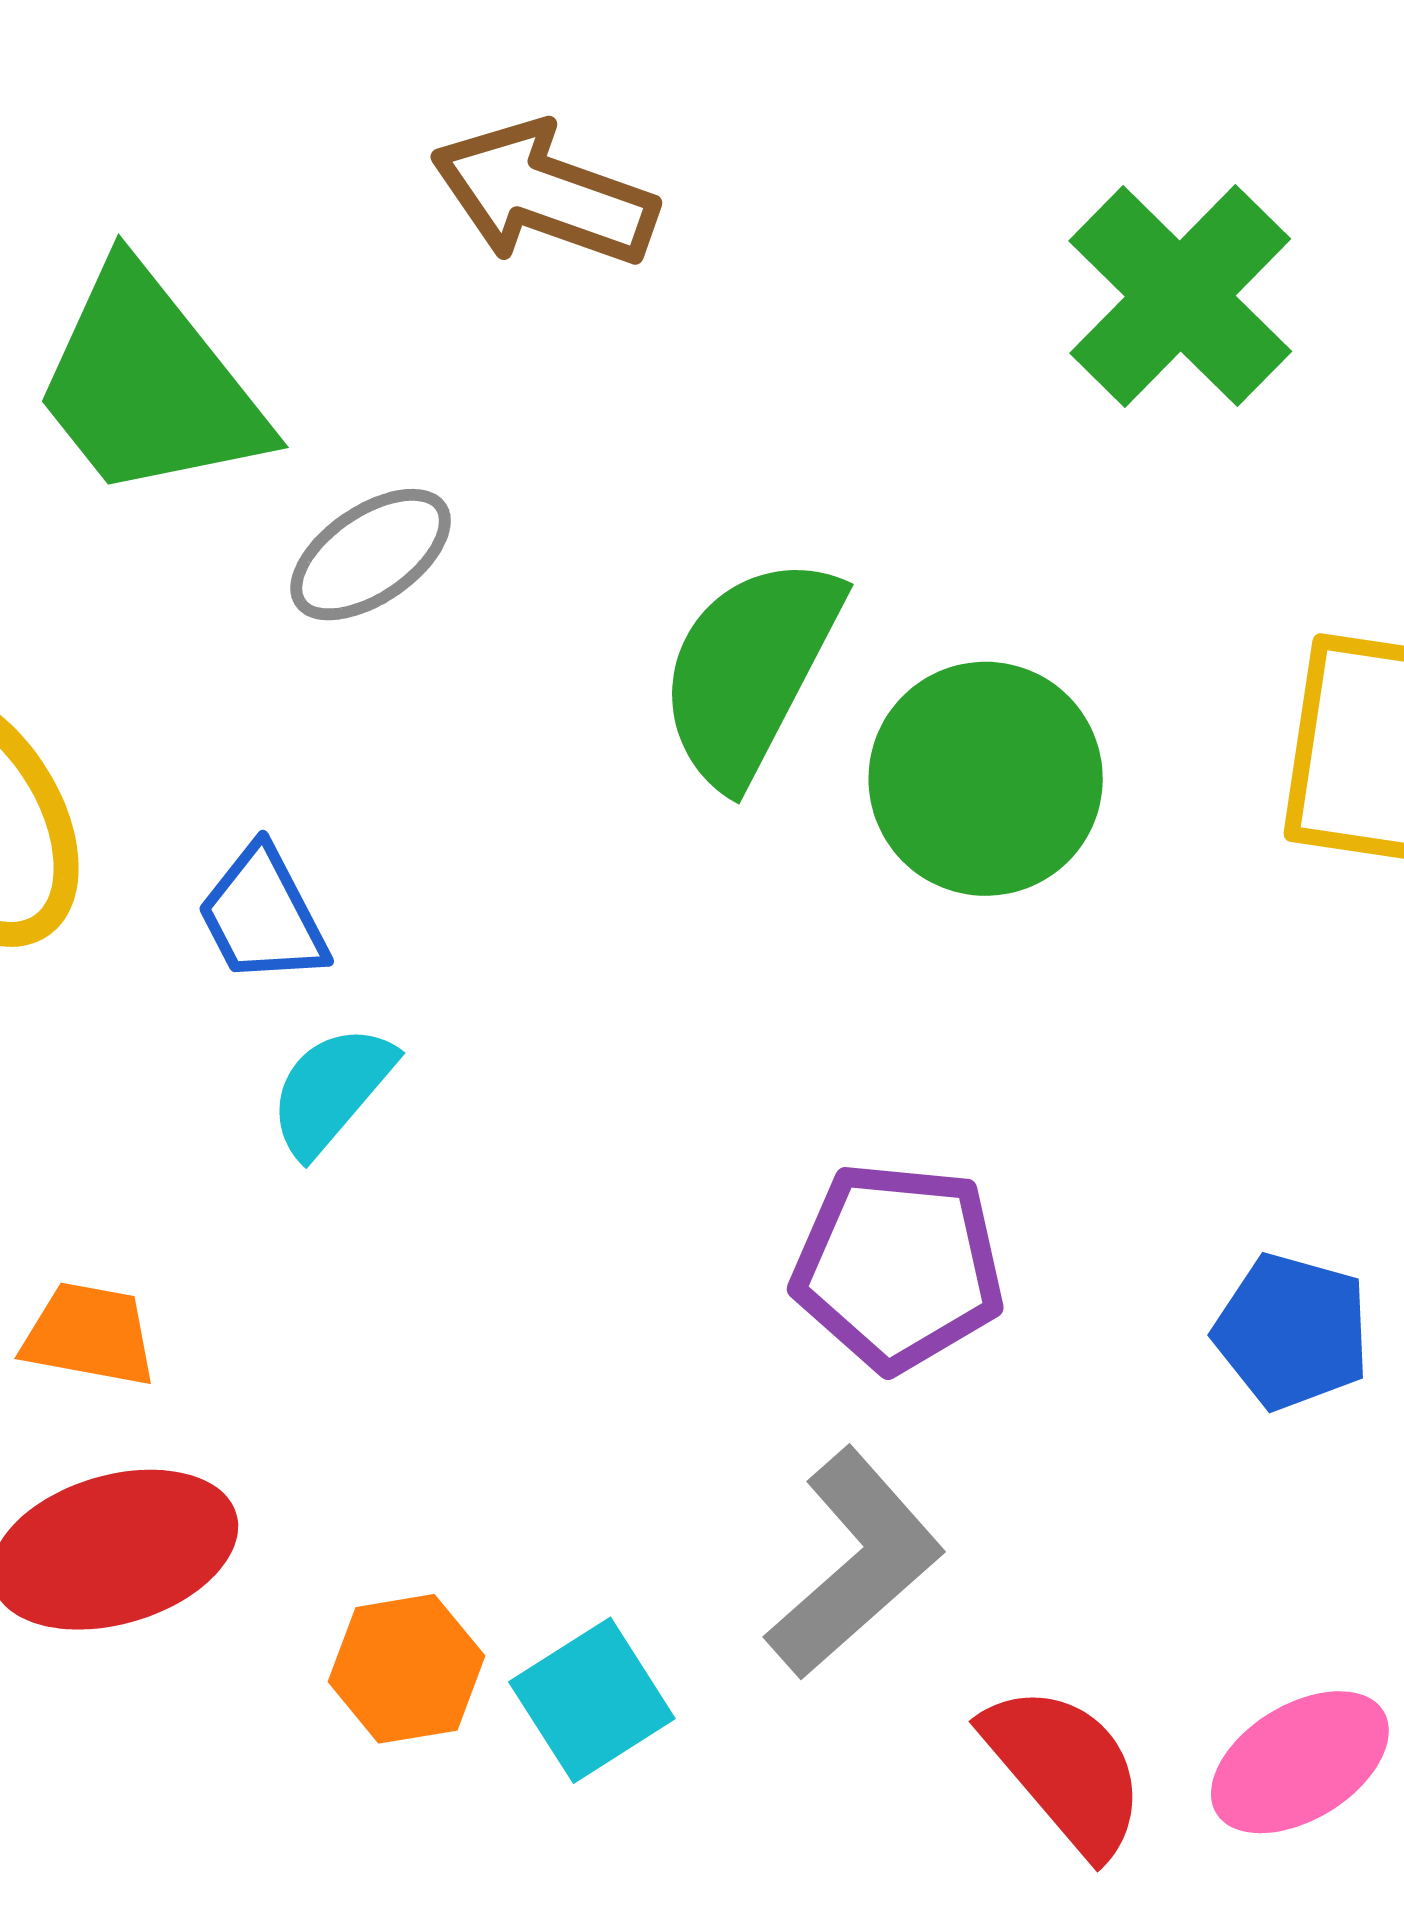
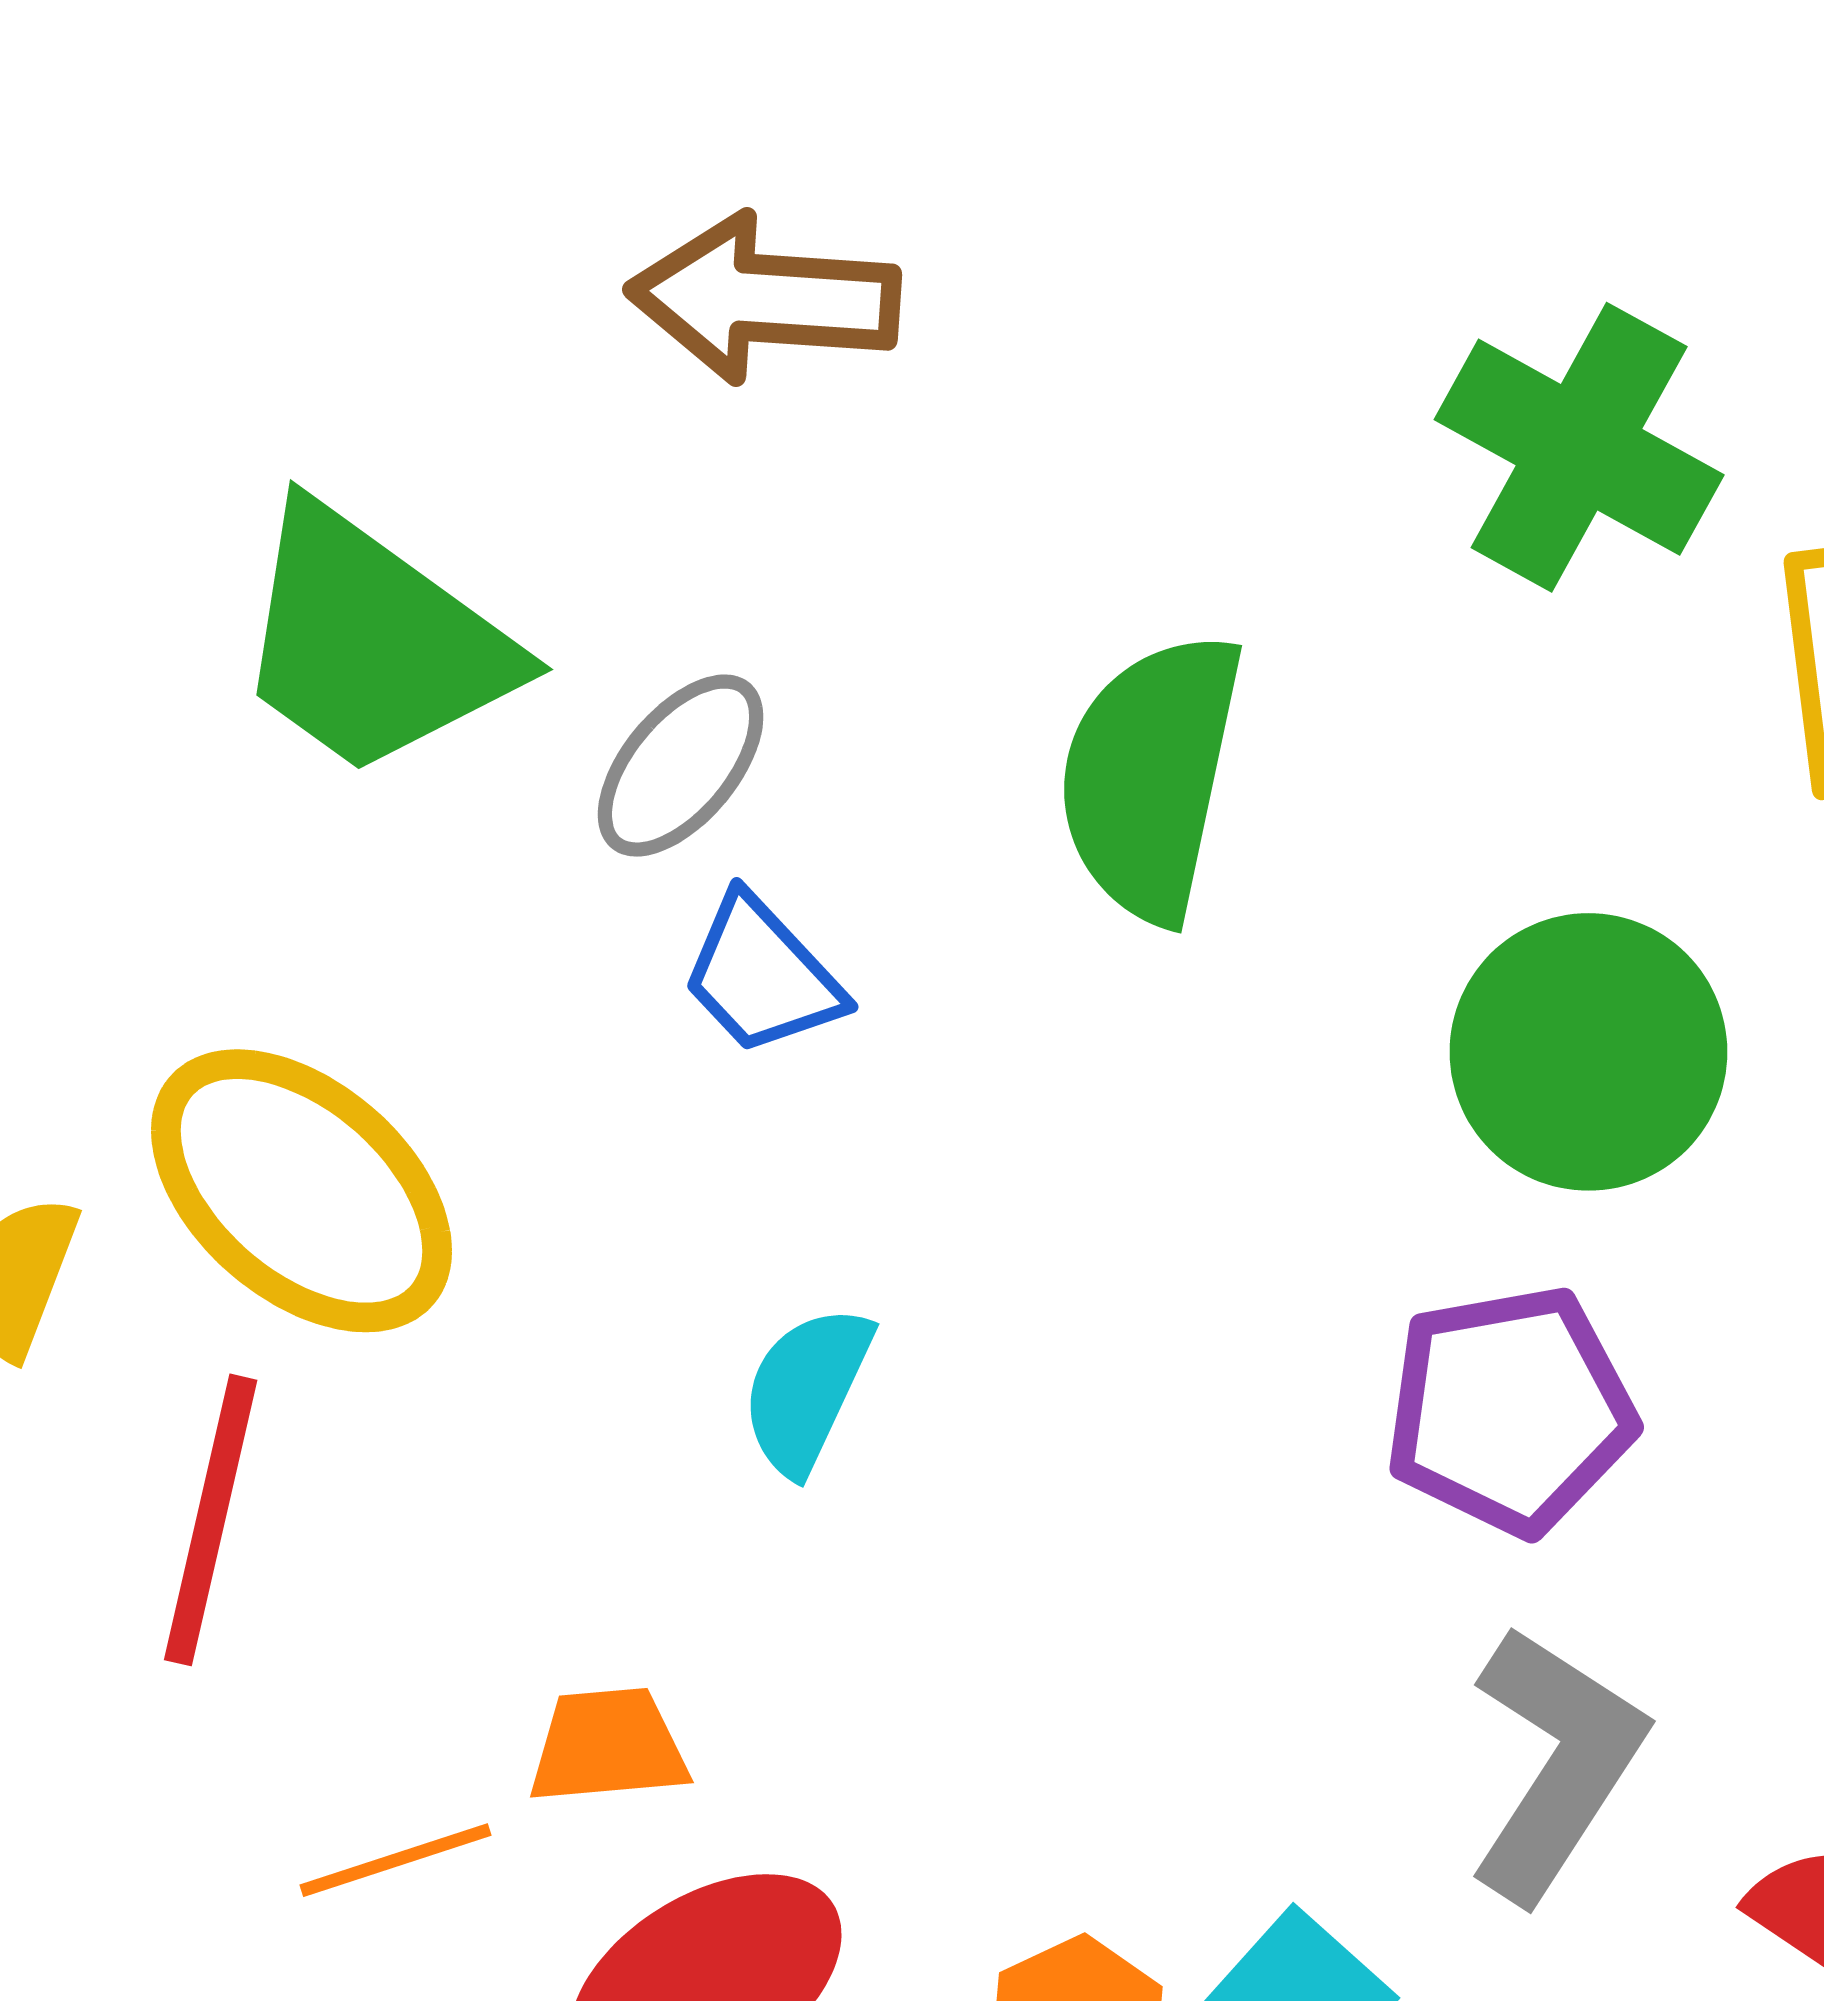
green cross: (1180, 296) -> (1579, 447), moved
green circle: (986, 779) -> (1588, 1052), moved
blue trapezoid: (263, 916) -> (762, 976), moved

